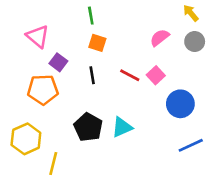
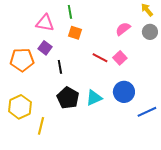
pink triangle: (38, 36) -> (45, 23), moved, turned -30
black line: (92, 75) -> (60, 67), moved
orange pentagon: (43, 90) -> (22, 60), moved
blue circle: (180, 104) -> (124, 92), moved

